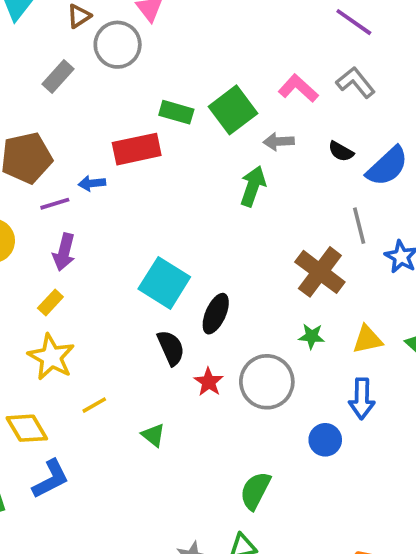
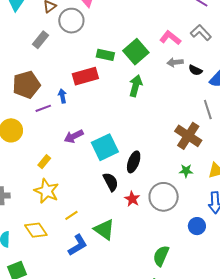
gray arrow: (279, 142) -> (175, 62), moved
blue arrow: (92, 183) -> (62, 96), turned 88
green arrow: (253, 186) -> (136, 86), moved
purple arrow: (64, 252) -> (74, 136), moved, turned 54
cyan square: (164, 283) -> (105, 147), turned 36
green triangle: (153, 435) -> (104, 229), size x1.6
blue L-shape: (51, 479) -> (78, 245), moved

